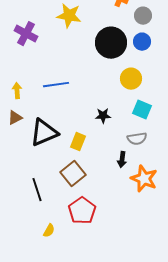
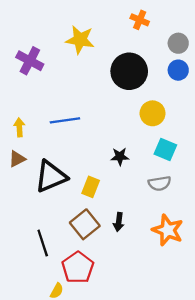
gray circle: (143, 16) -> (178, 43), moved
blue circle: (142, 42) -> (178, 70), moved
black arrow: (122, 160) -> (119, 222), moved
red pentagon: (82, 211) -> (78, 268), moved

